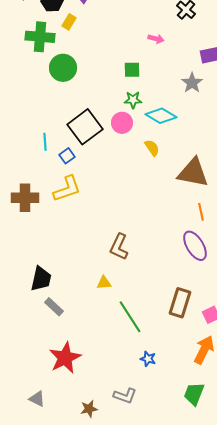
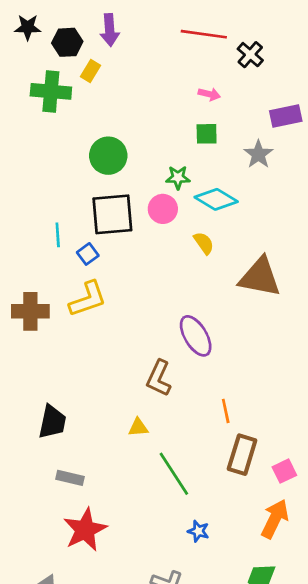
green circle: (63, 68) -> (108, 156), moved
green square: (132, 70) -> (207, 134), moved
black square: (85, 127) -> (112, 214), turned 32
orange line: (201, 212) -> (226, 411), moved
purple ellipse: (195, 246) -> (196, 336), moved
gray rectangle: (54, 307) -> (70, 478), moved, turned -30

